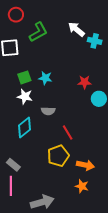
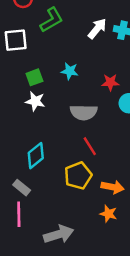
white arrow: (76, 29) -> (97, 29), moved, turned 90
cyan star: (45, 78) -> (70, 71), moved
gray semicircle: (48, 111) -> (84, 112), moved, size x1.5
cyan diamond: (25, 127) -> (36, 156), moved

